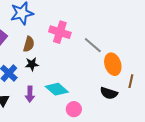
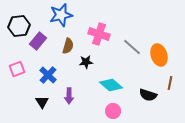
black star: (32, 64) -> (86, 62), moved
orange ellipse: (113, 64) -> (159, 55), moved
cyan diamond: (57, 89) -> (111, 85), moved

